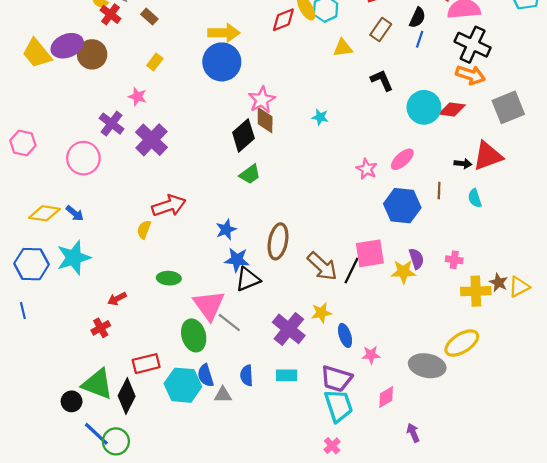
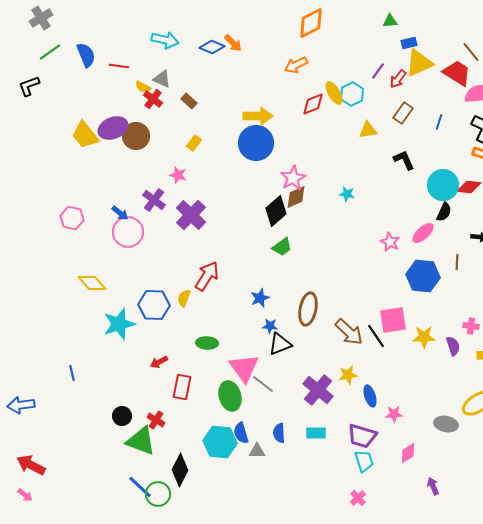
black semicircle: (417, 18) -> (444, 212), moved
brown diamond: (265, 120) -> (296, 197), turned 65
red arrow: (169, 206) -> (207, 276), turned -40
yellow diamond: (45, 213) -> (92, 283), turned 40
blue arrow: (75, 213) -> (120, 213), moved
purple semicircle: (416, 259) -> (453, 346), moved
blue star: (237, 260) -> (270, 326), size x0.7
blue hexagon: (32, 264) -> (154, 305), moved
black line: (352, 271) -> (376, 336), turned -60
red cross: (101, 328) -> (156, 420), moved, turned -30
red rectangle: (146, 364) -> (182, 387), moved, turned -65
gray ellipse: (427, 366) -> (446, 424), size x0.7
black diamond: (127, 396) -> (180, 470), moved
black circle: (72, 401) -> (122, 416), moved
cyan trapezoid: (339, 406) -> (364, 461), size x0.7

